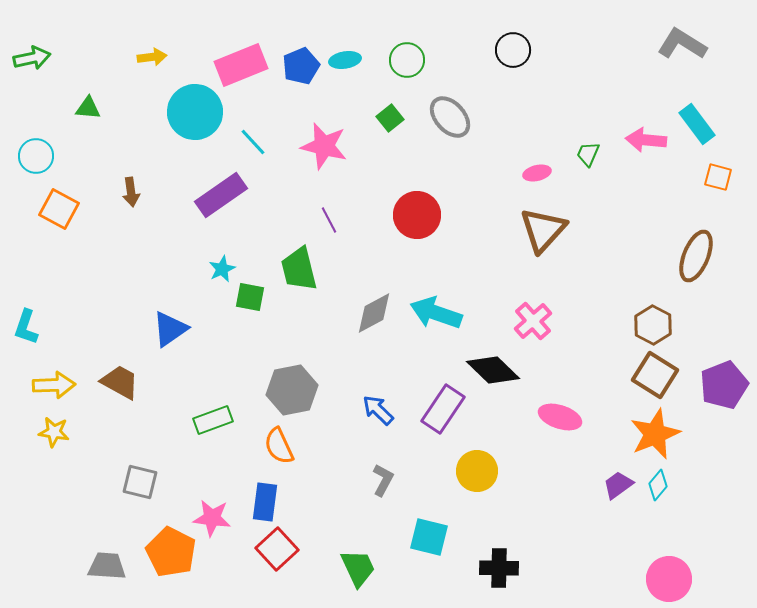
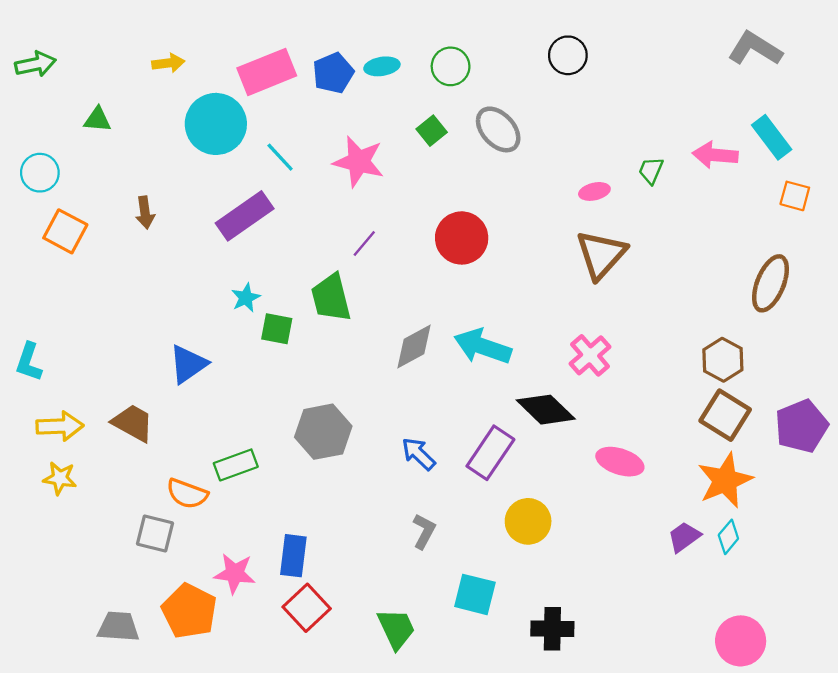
purple line: (329, 220) -> (364, 244), turned 68
orange semicircle: (279, 446) -> (187, 494), moved, turned -45

